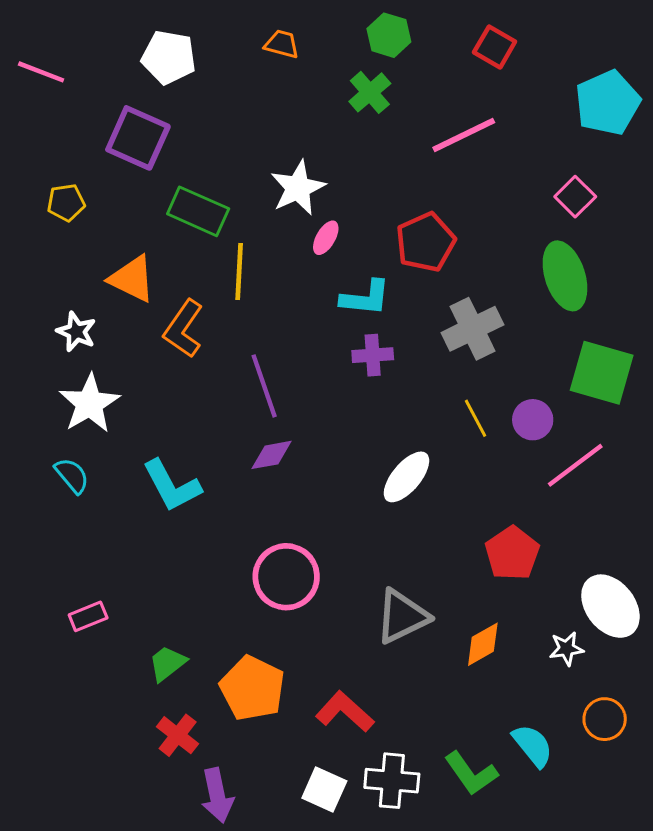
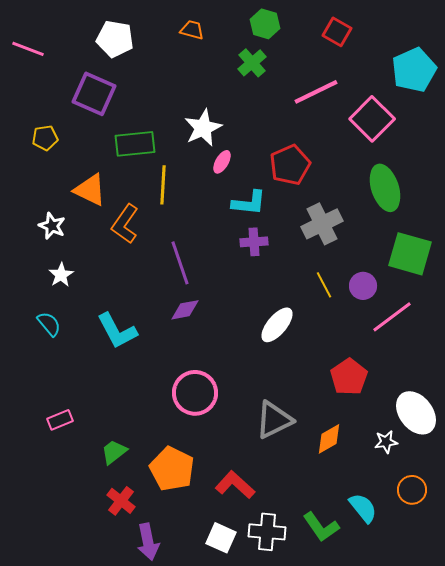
pink square: (575, 197) -> (372, 119), moved, size x1.6
green rectangle: (198, 211) -> (135, 144), turned -30
white star: (89, 404) -> (61, 275), size x0.6

